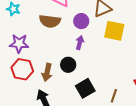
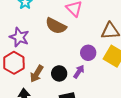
purple circle: (81, 21) -> (88, 53), moved
purple arrow: (80, 43) -> (79, 72), moved

